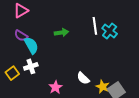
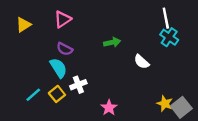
white line: (95, 26) -> (166, 18), moved
cyan semicircle: (31, 45) -> (58, 68), moved
white semicircle: (83, 78) -> (142, 62), moved

